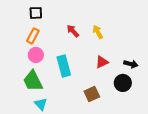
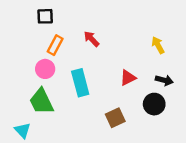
yellow arrow: (98, 32) -> (158, 45), moved
orange rectangle: (33, 36) -> (55, 45), moved
cyan triangle: (41, 104) -> (23, 130), moved

